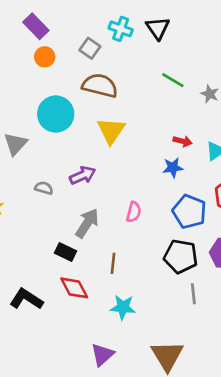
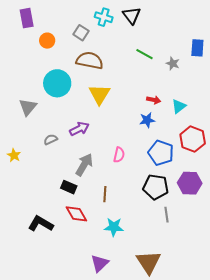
purple rectangle: (36, 26) -> (27, 18), moved, turned 36
gray semicircle: (44, 188) -> (51, 139), turned -40

